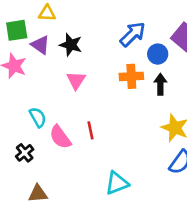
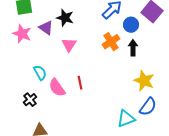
purple triangle: (40, 45) -> (46, 28), moved
orange cross: (131, 76) -> (111, 42), turned -30
cyan triangle: (117, 183) -> (126, 119), moved

